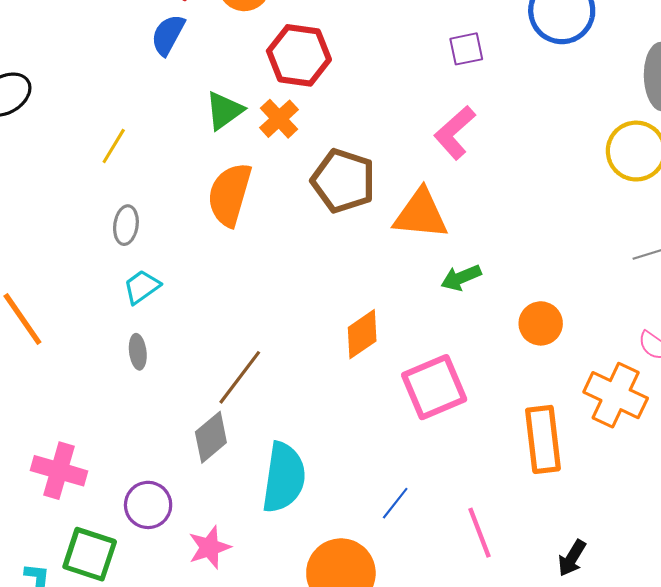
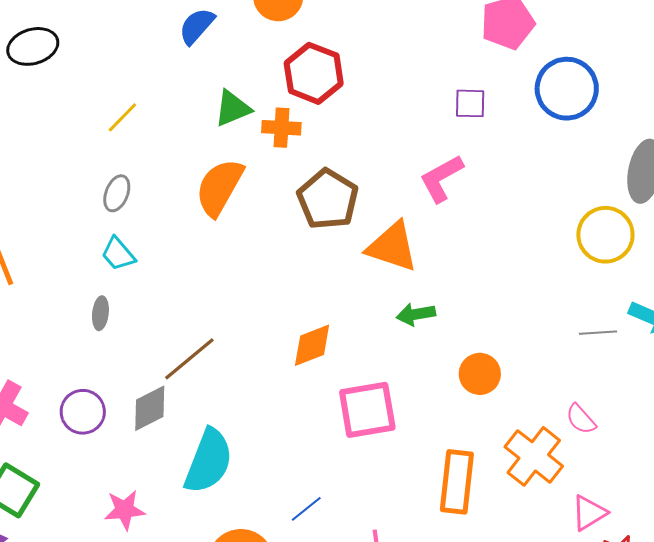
orange cross: (279, 119) -> (281, 128), turned 33
cyan trapezoid: (142, 287) -> (118, 254), turned -108
purple circle: (148, 505) -> (83, 412), moved

